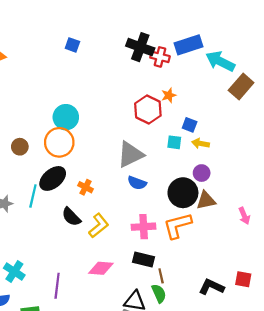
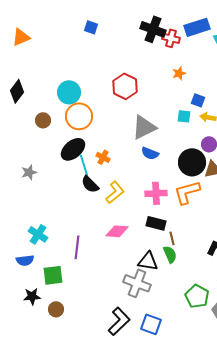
red hexagon: (148, 109) -> (125, 86), moved
cyan circle: (66, 117) -> (69, 92), moved
cyan line: (33, 196) -> (84, 165), moved, turned -30

